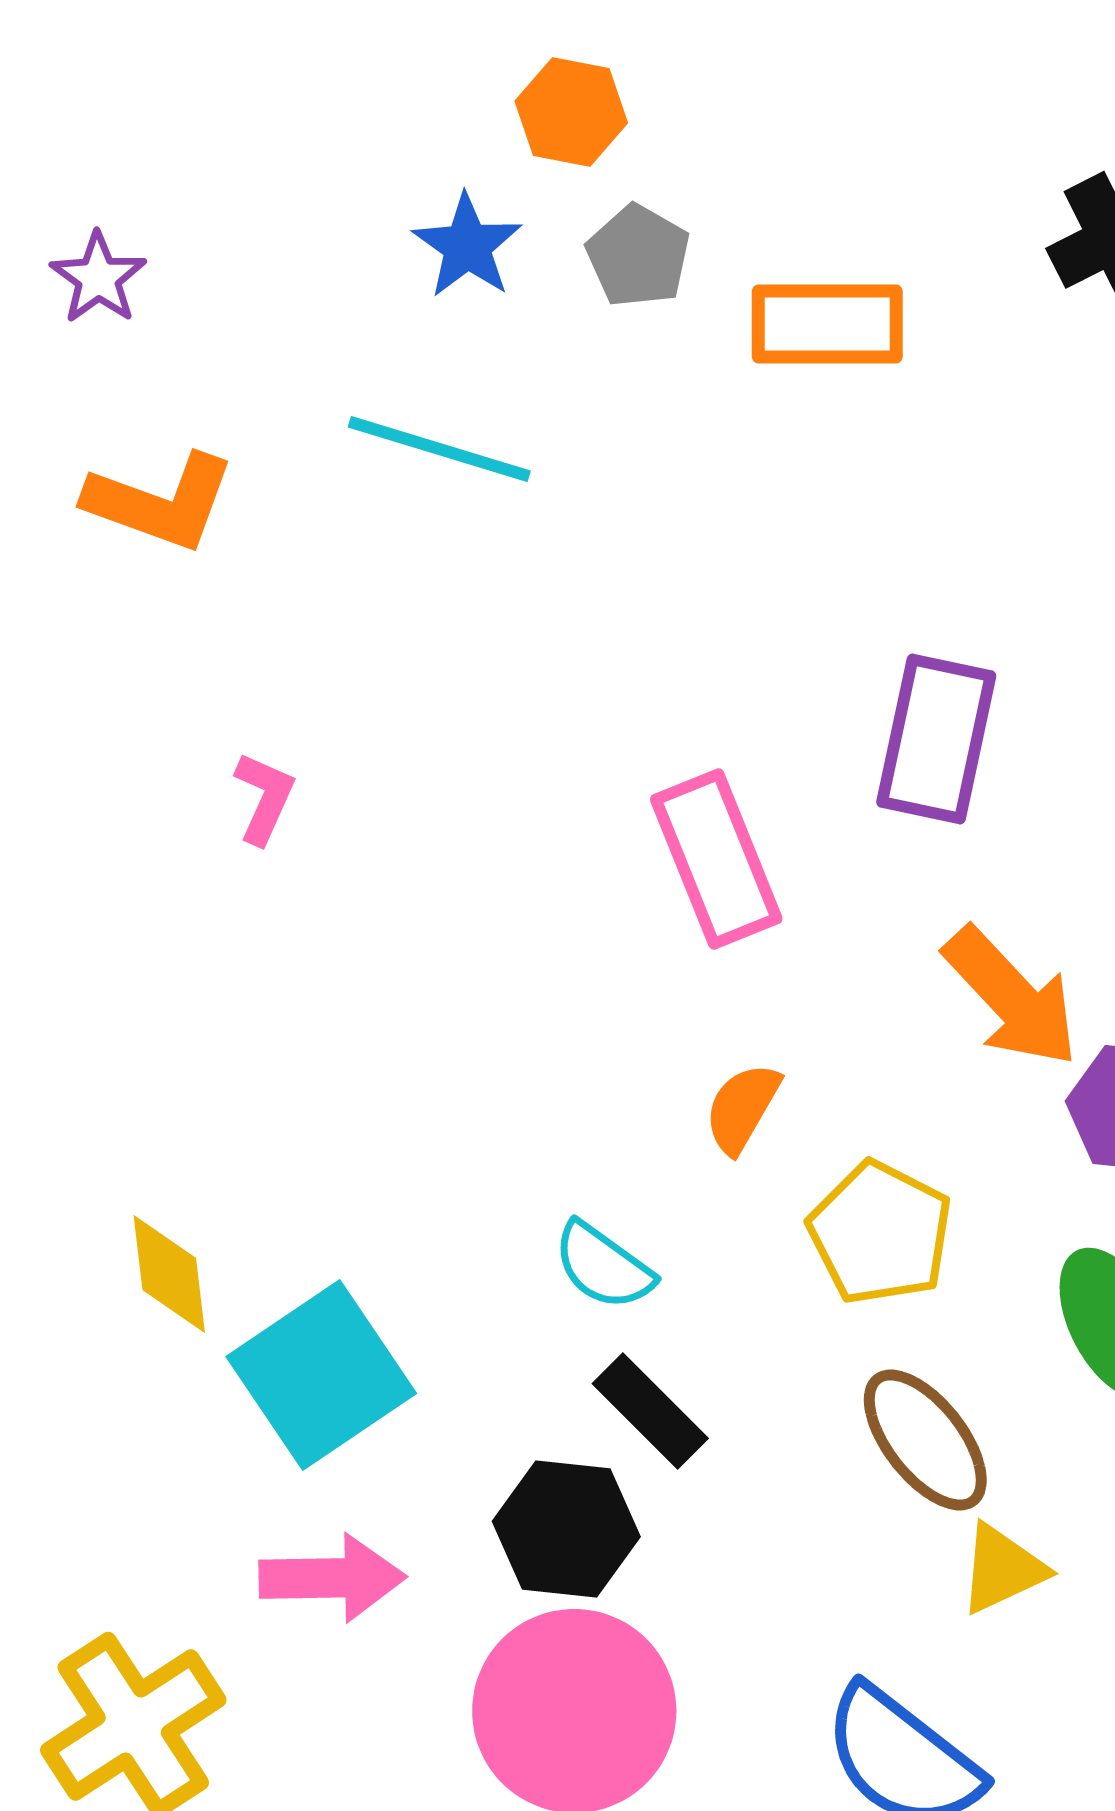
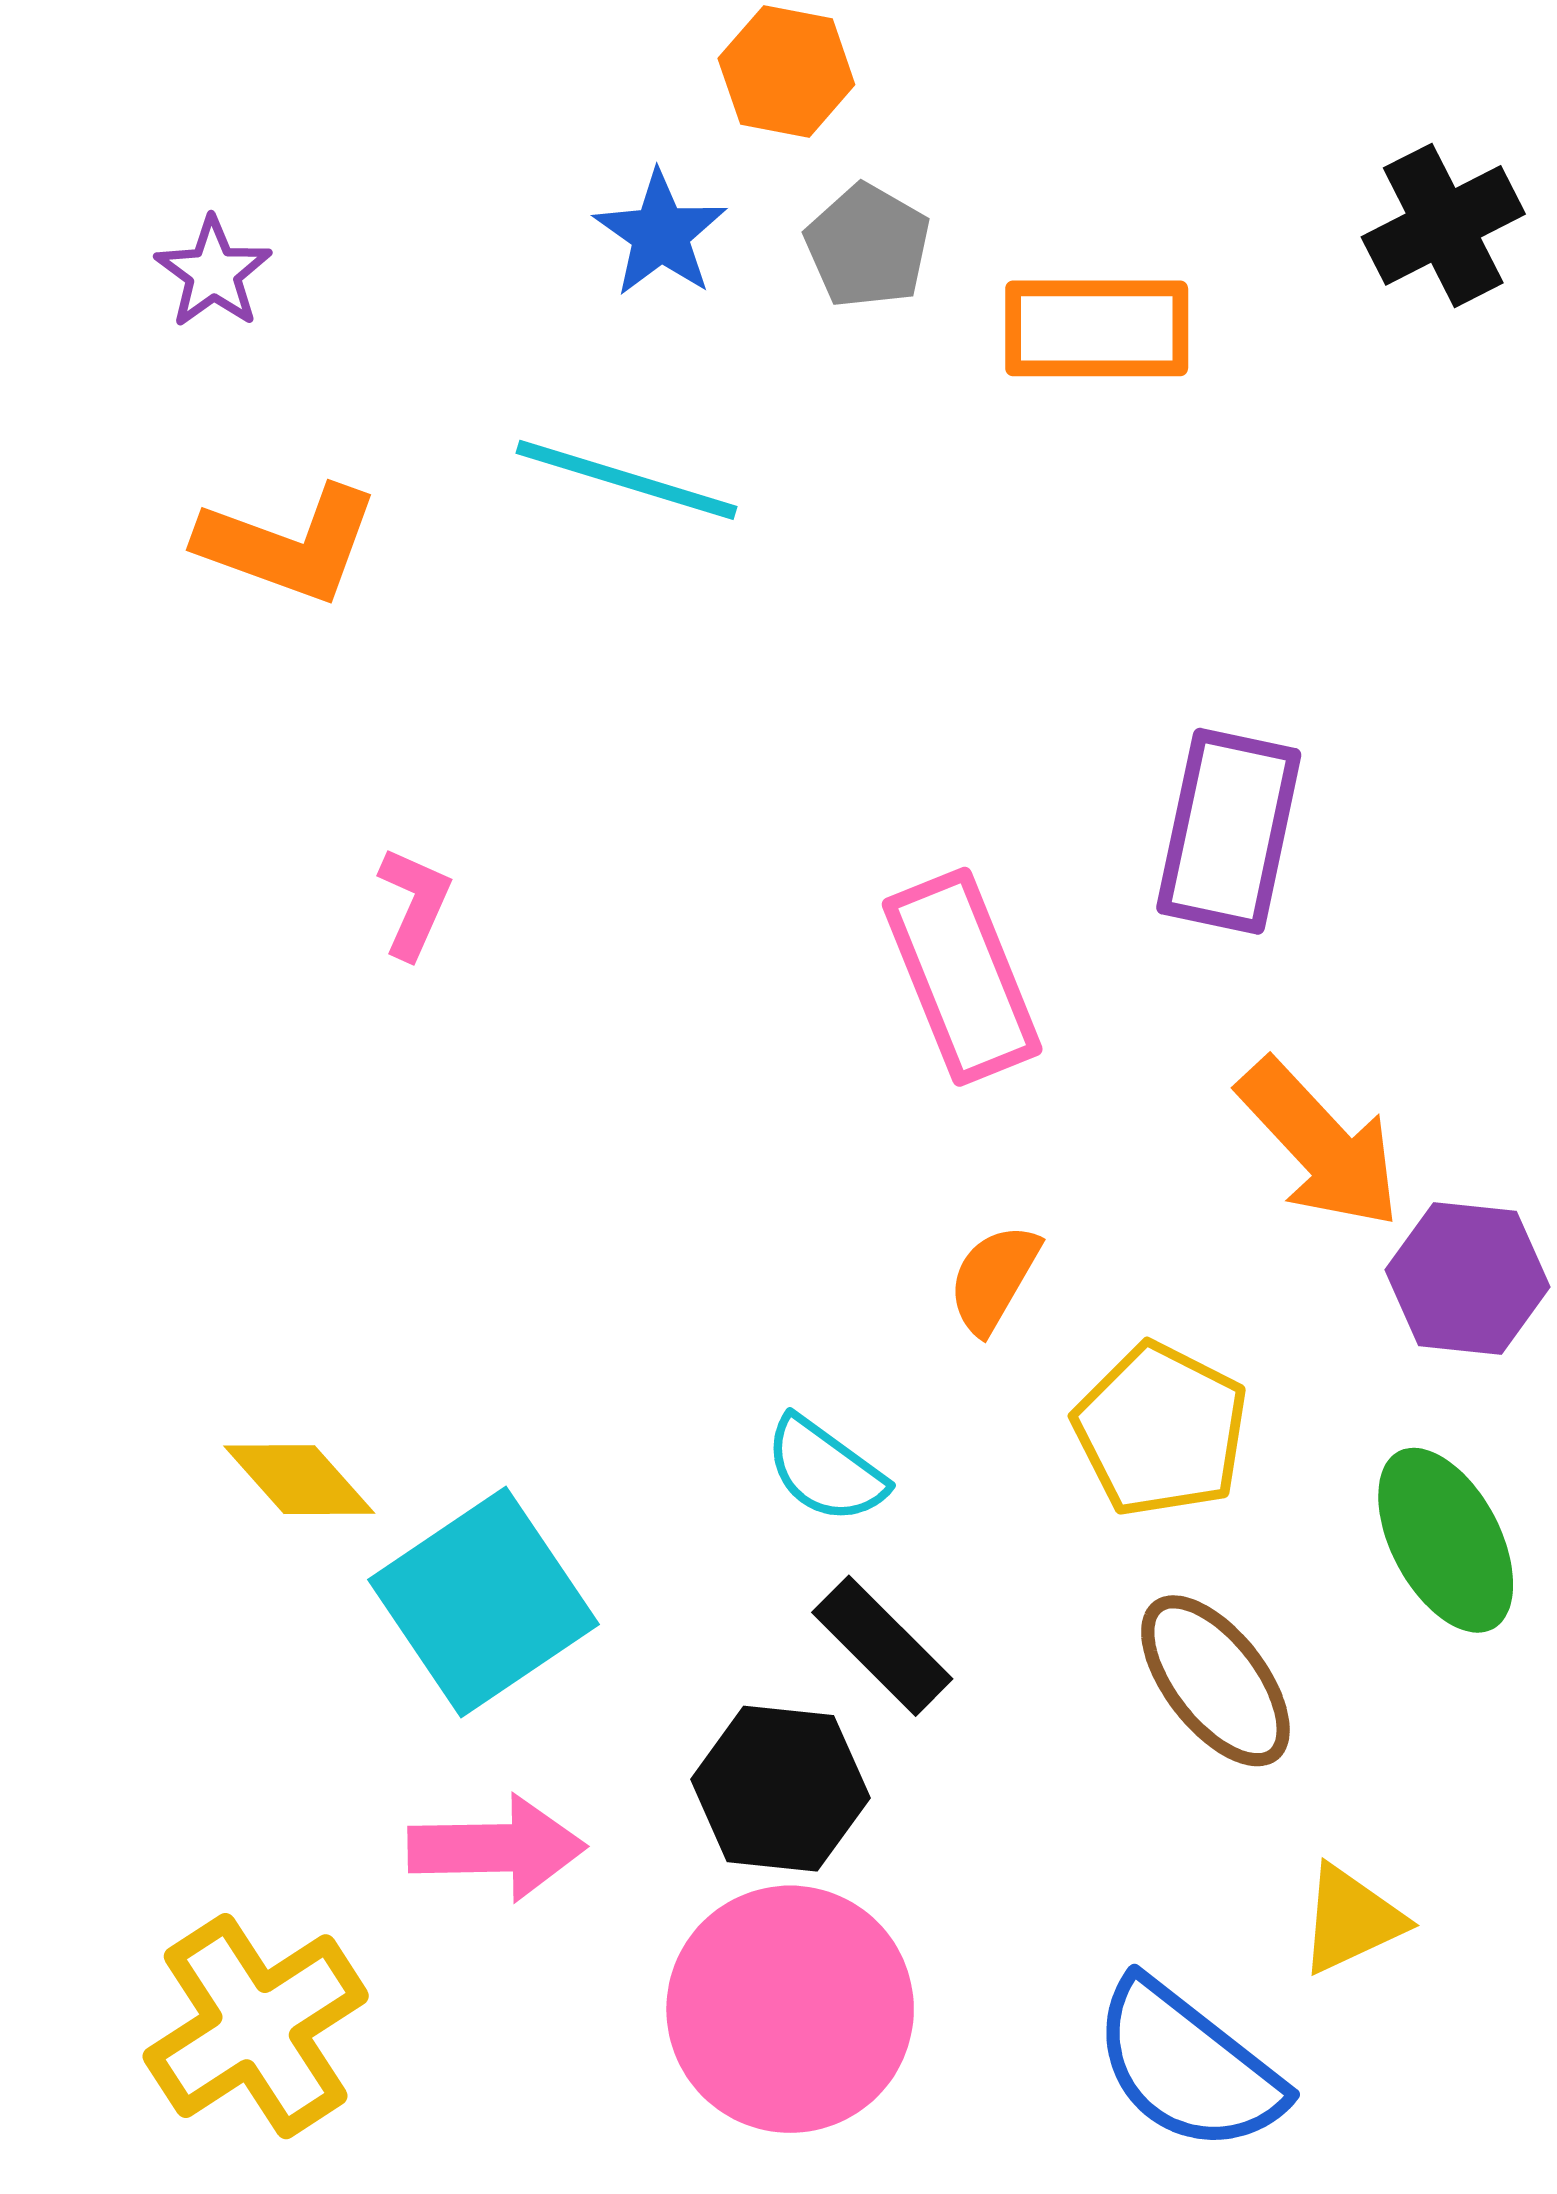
yellow diamond: (169, 1274) -> (299, 1480), turned -35
yellow triangle: (1002, 1569) -> (1351, 1920), moved

